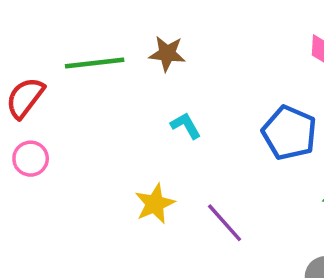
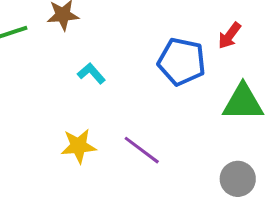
yellow star: (155, 204) -> (79, 146), turned 30

